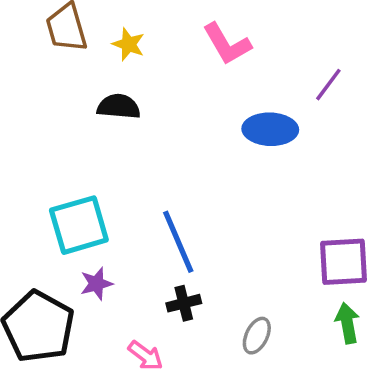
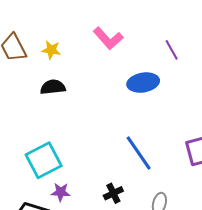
purple line: (328, 85) -> (172, 50), turned -55
blue line: (178, 242) -> (139, 153), moved
purple star: (96, 284) -> (61, 192), turned 30

